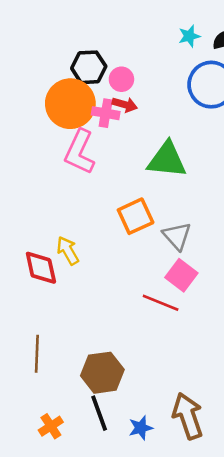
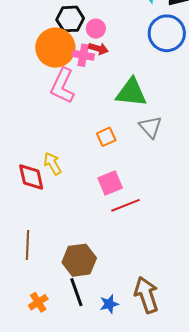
orange square: (136, 216) -> (106, 137), size x0.7
gray triangle: (177, 236) -> (150, 127), moved
pink square: (181, 275) -> (110, 183), moved, turned 30
red line: (161, 303) -> (126, 205), turned -44

